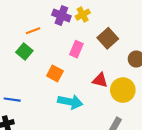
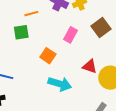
green square: (24, 52) -> (21, 32), turned 35

